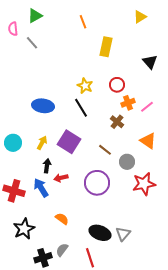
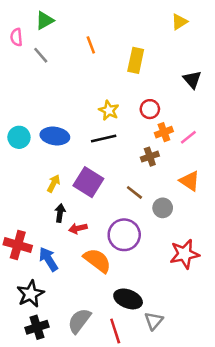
orange line: (83, 22) -> (91, 45), moved
black line: (81, 108) -> (104, 139), turned -72
brown cross: (117, 122) -> (150, 157), turned 32
cyan circle: (13, 143) -> (19, 137), moved
red star: (144, 184) -> (184, 254), moved
blue arrow: (41, 188) -> (48, 259), moved
orange semicircle: (62, 219) -> (97, 260), moved, size x1.6
gray triangle: (123, 234) -> (154, 321), moved
gray semicircle: (62, 250) -> (79, 321), size x1.5
black cross: (43, 258) -> (37, 327), moved

